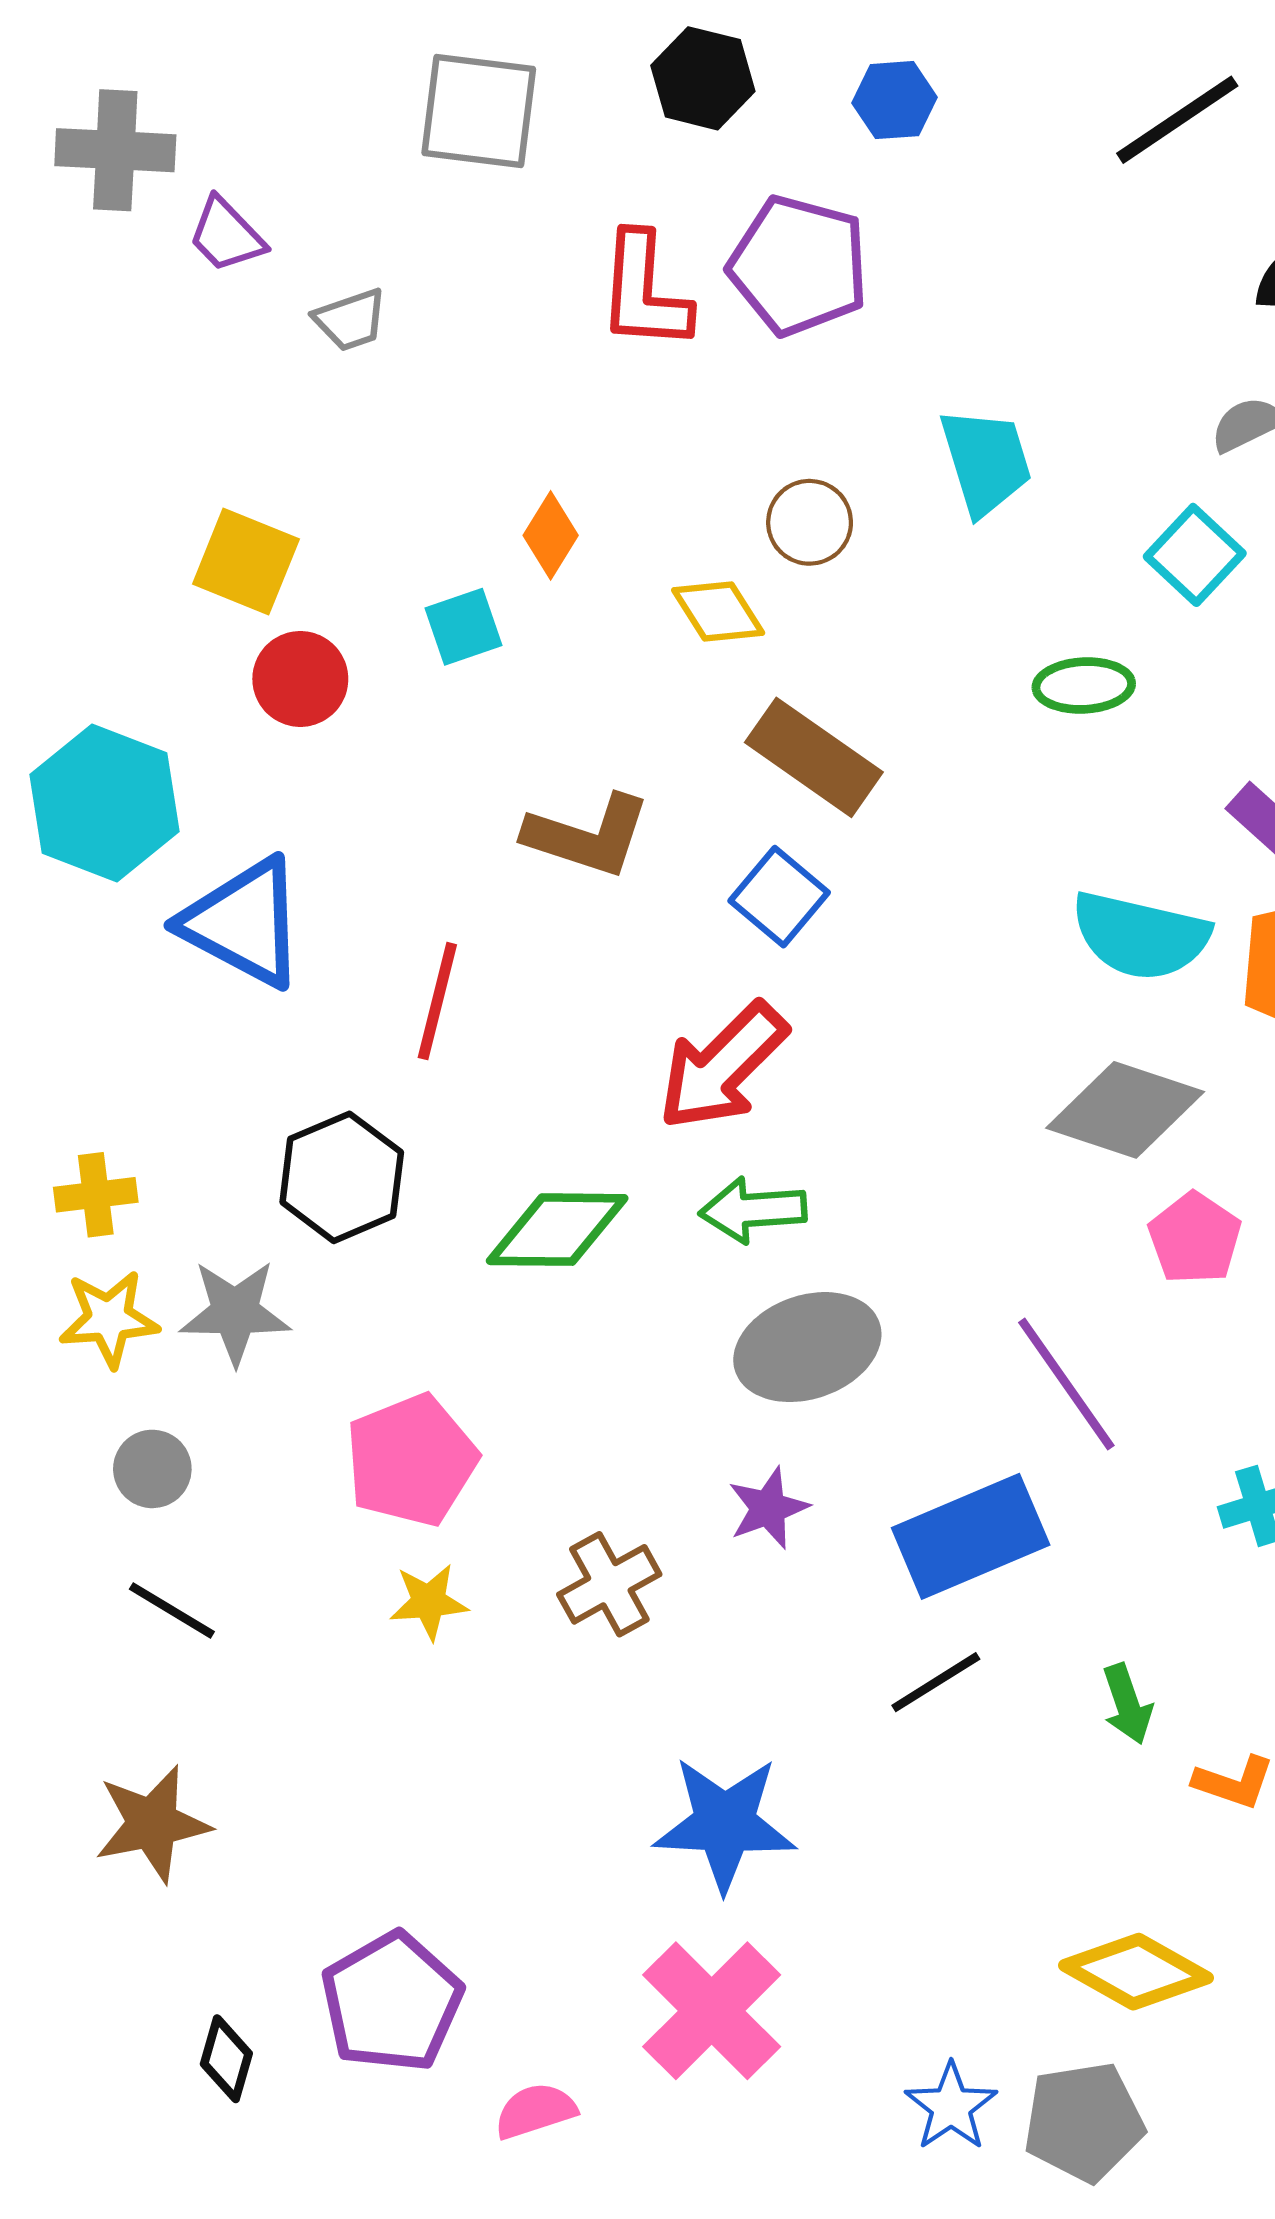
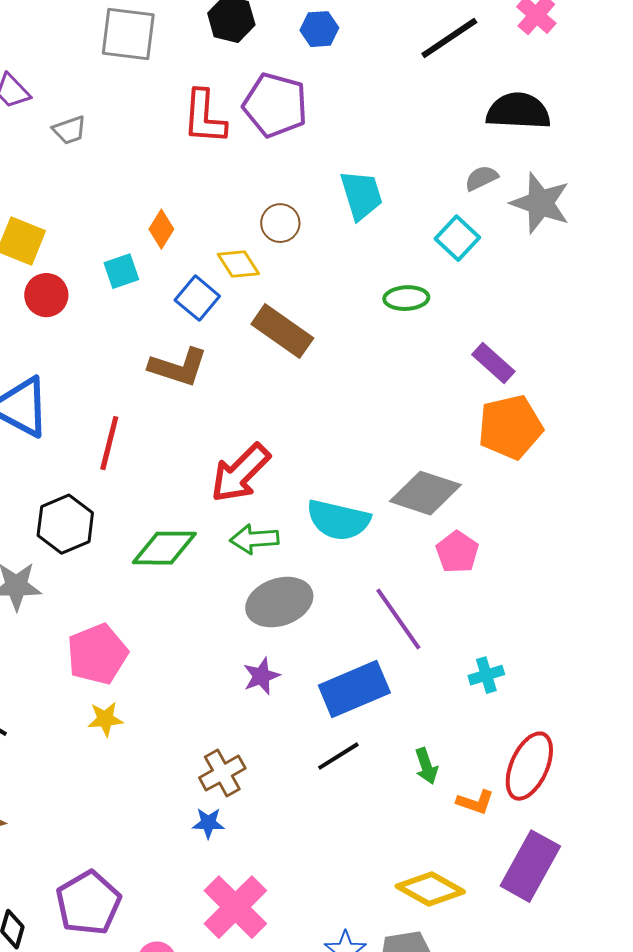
blue square: (779, 897) -> (197, 298), moved
cyan semicircle: (1140, 936) -> (338, 520), moved
brown cross: (609, 1584) -> (222, 773), moved
blue star: (725, 1824) -> (208, 823), moved, size x0.5

